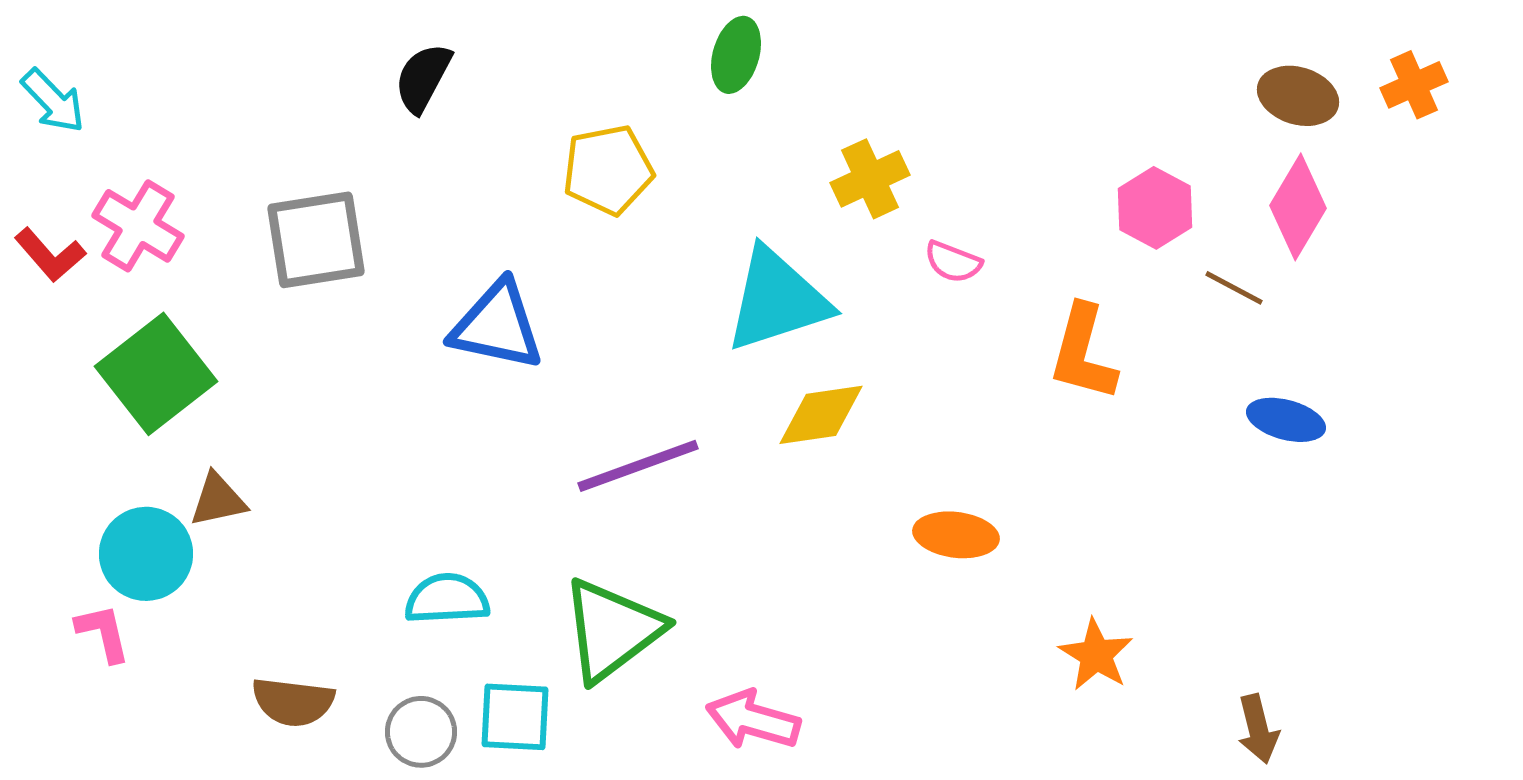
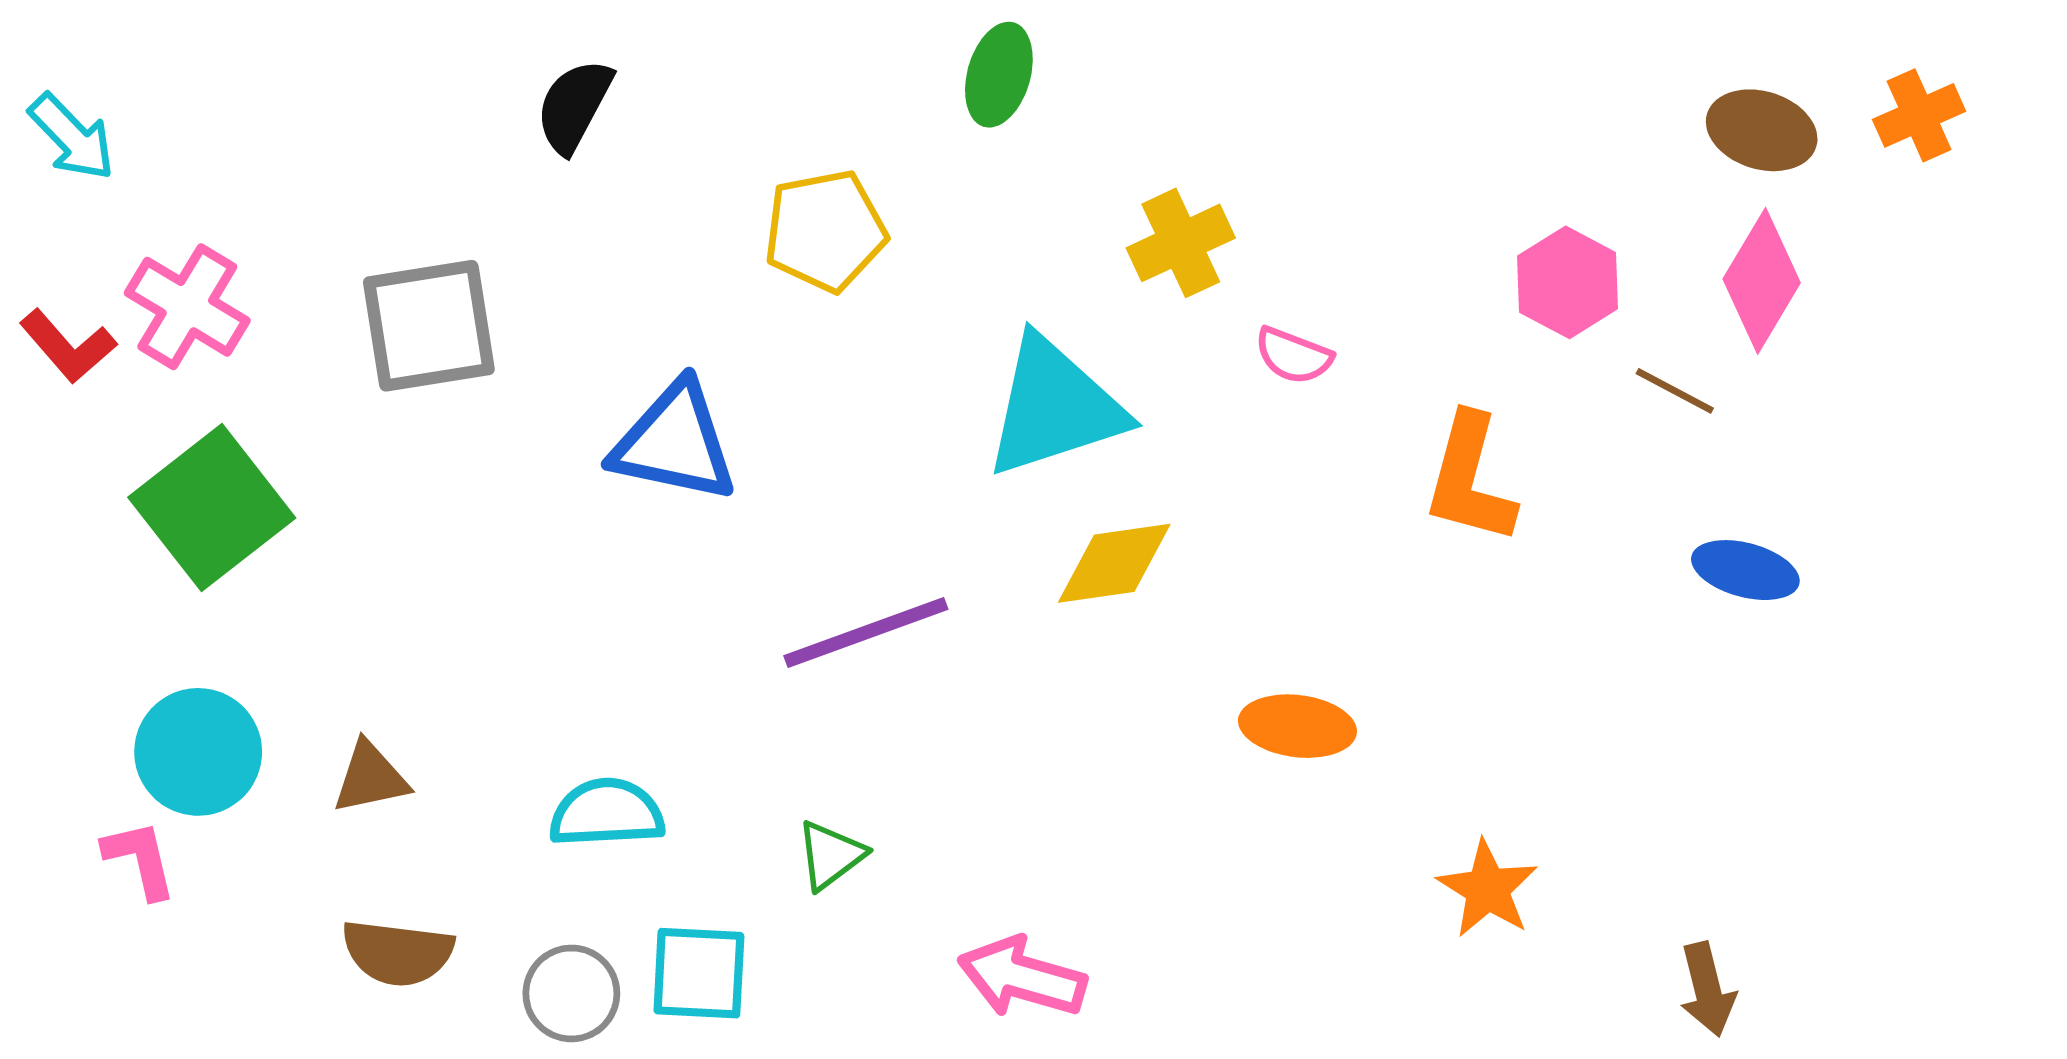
brown triangle: (218, 500) -> (371, 778), moved
green triangle: (612, 630) -> (831, 855), size x0.5

